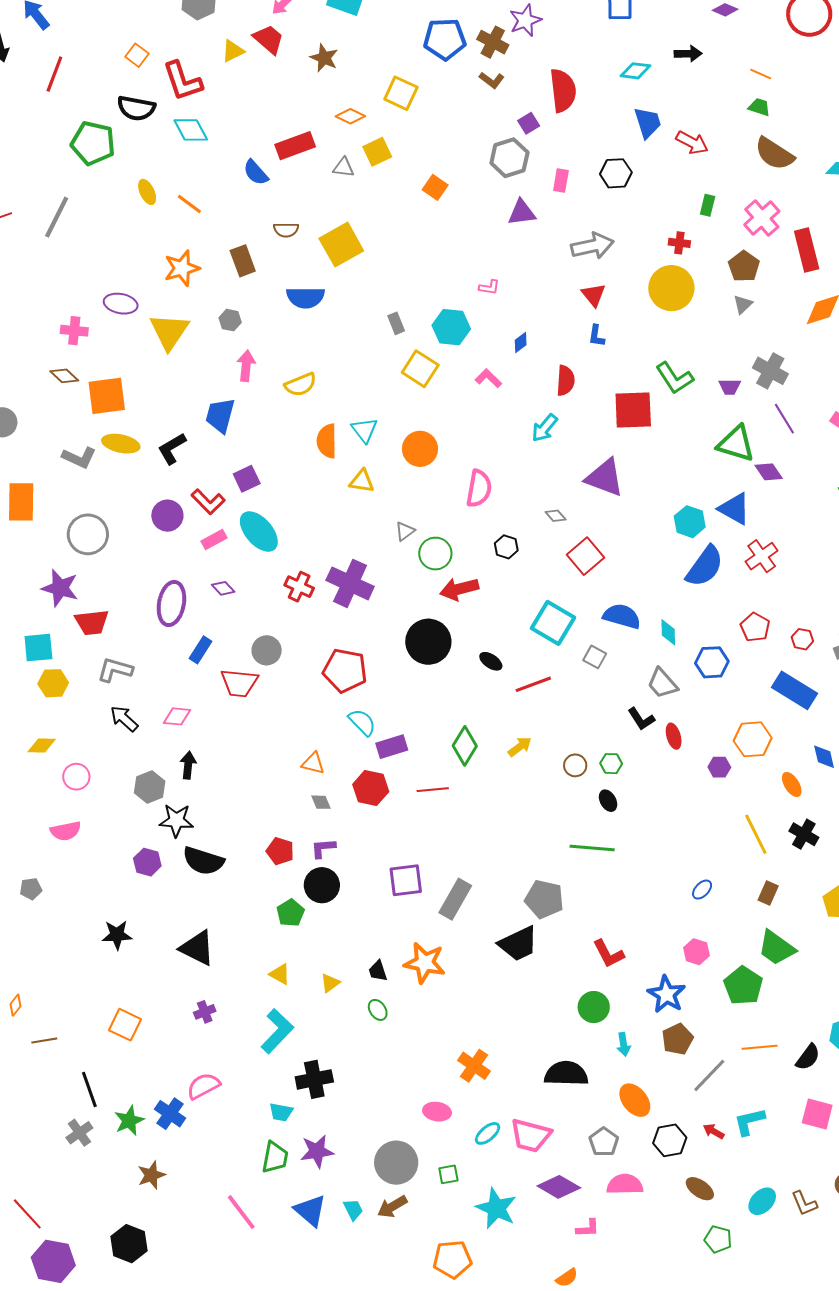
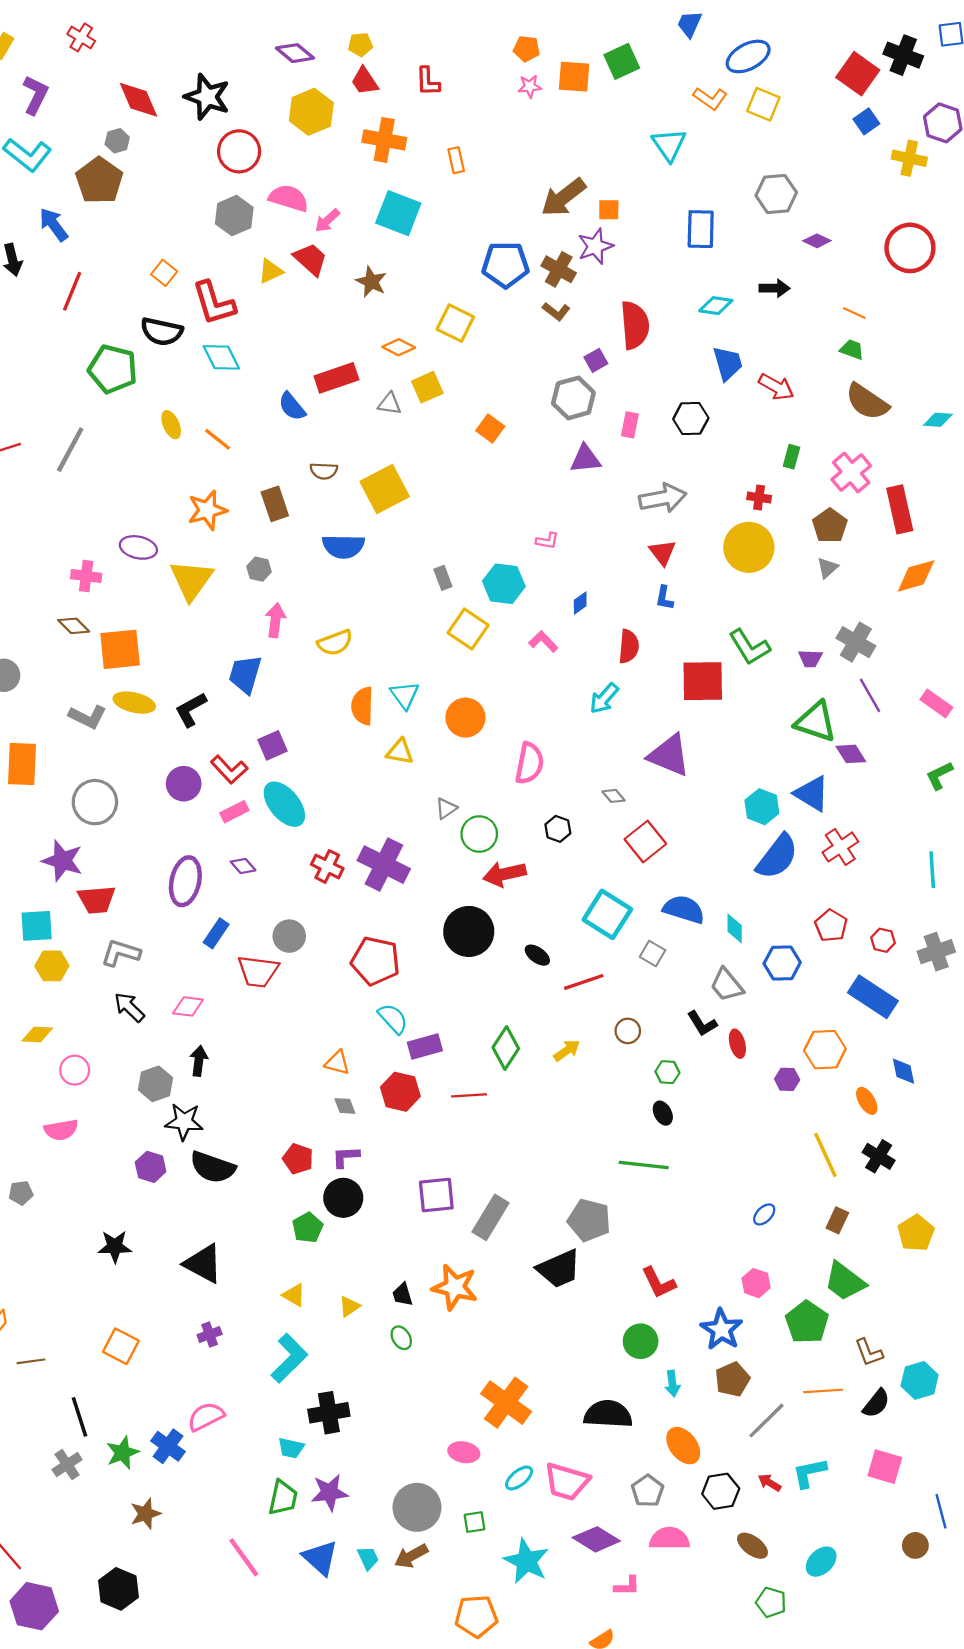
brown circle: (575, 765) -> (628, 1031), moved
orange cross: (474, 1066) -> (506, 1403), size x1.4
brown L-shape: (804, 1203) -> (869, 1352), moved

